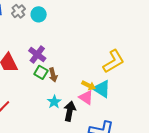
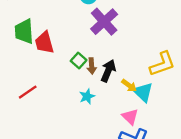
purple cross: (37, 54) -> (104, 22), moved, size x1.4
pink triangle: (86, 97) -> (130, 117), moved
black arrow: (70, 111) -> (108, 71), moved

